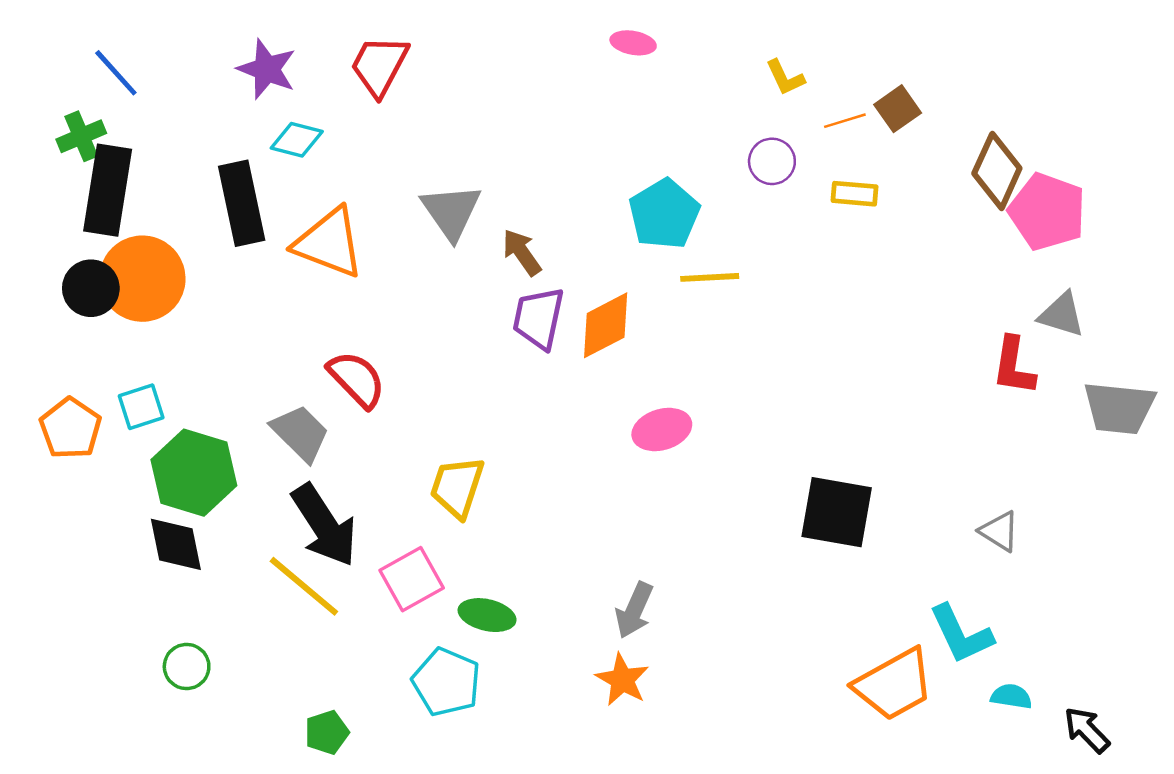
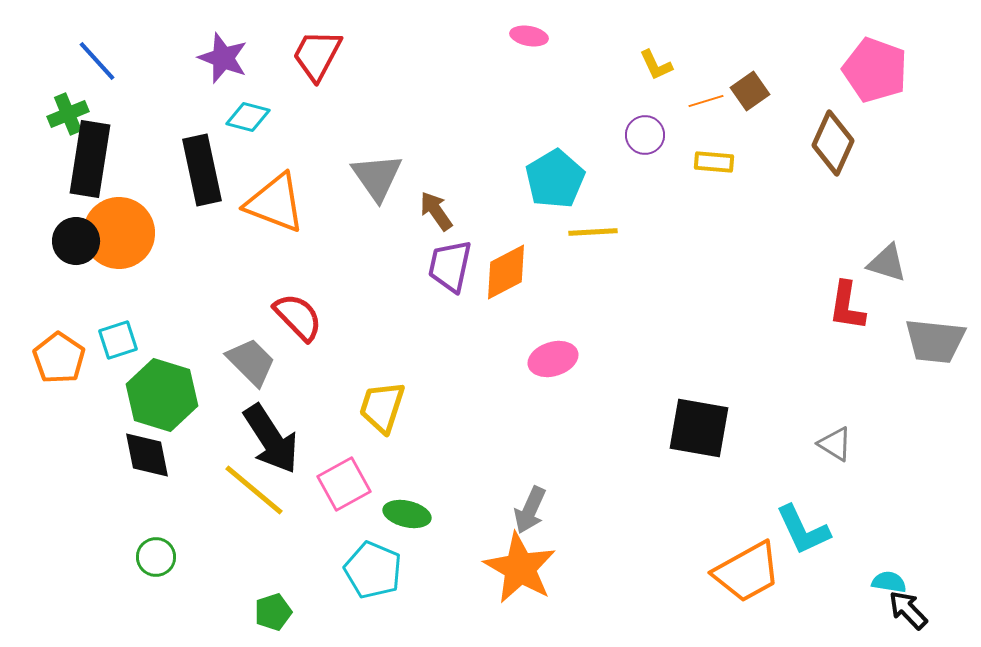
pink pentagon: (1047, 212) -> (875, 70), moved
orange star: (622, 680) -> (520, 568), size x1.6
cyan semicircle: (1011, 696) -> (889, 582), moved

